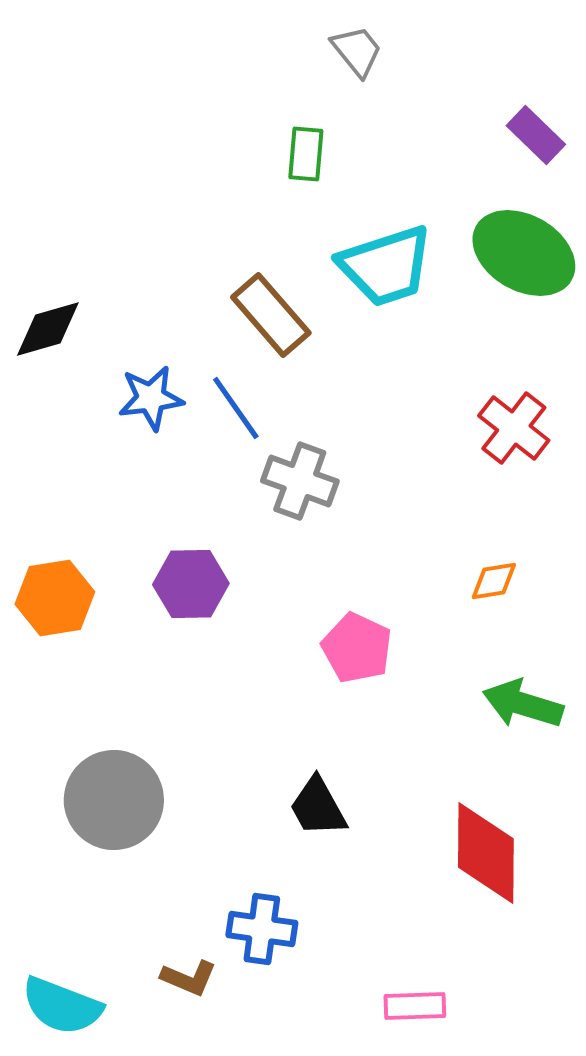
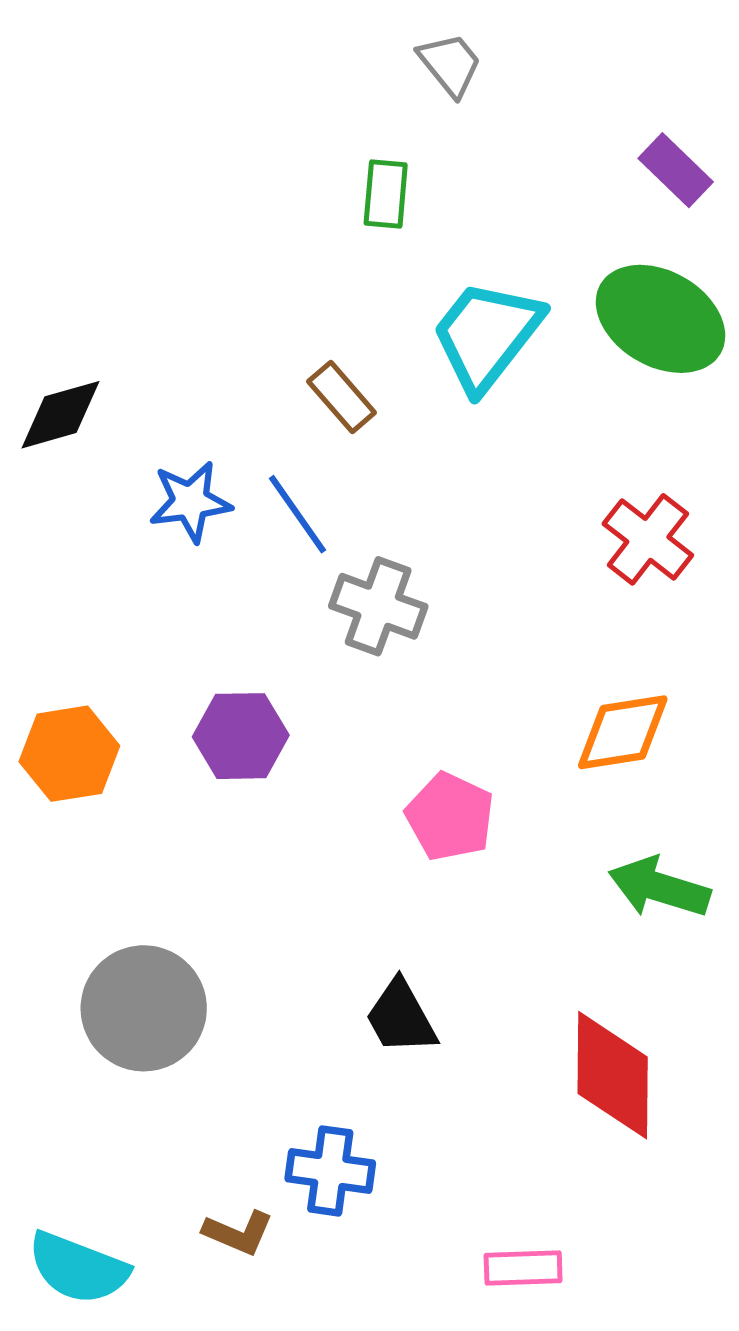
cyan trapezoid: (386, 266) -> (487, 335), turned 146
brown rectangle: (271, 315) -> (342, 397), size x0.7
orange diamond: (494, 581) -> (623, 732), size x1.6

